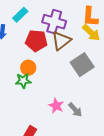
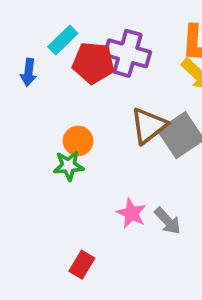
red pentagon: (36, 41) -> (93, 63), moved
brown triangle: (61, 41) -> (149, 126), moved

